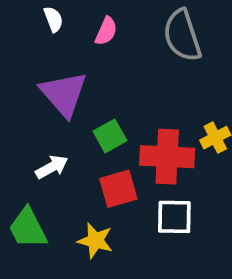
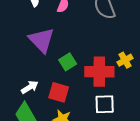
white arrow: (52, 167) -> (30, 87), moved
red square: (118, 189) -> (59, 92), moved, turned 35

